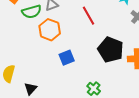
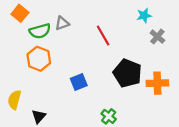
orange hexagon: (50, 30) -> (39, 59), moved

